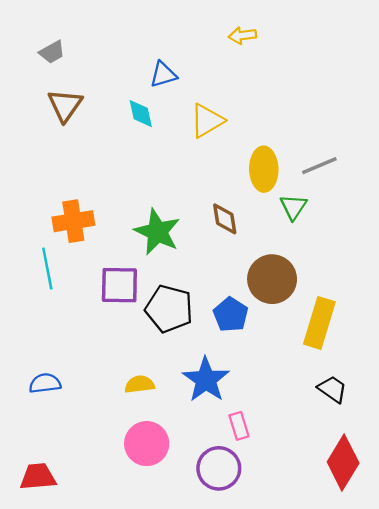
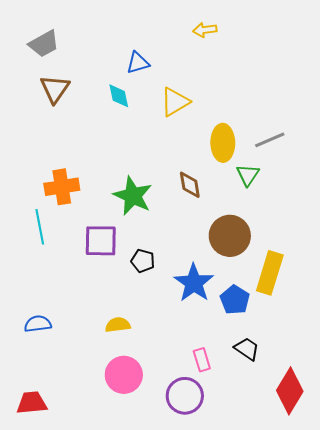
gray trapezoid: (52, 52) -> (44, 44), size x1.4
black pentagon: (169, 309) -> (143, 261), size x0.6
blue pentagon: (231, 315) -> (235, 300), moved
blue star: (206, 380) -> (194, 283), moved
black trapezoid: (332, 389) -> (247, 349), moved

